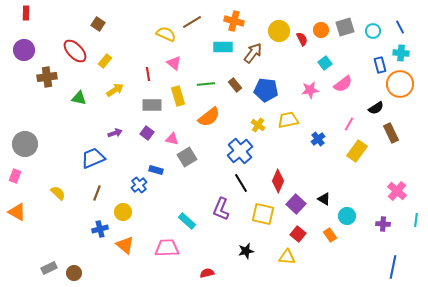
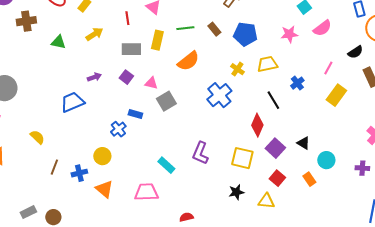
yellow rectangle: (178, 96) -> (157, 40), turned 30
black line: (241, 183) -> (273, 100), moved
brown line: (97, 193) -> (54, 167), moved
black star: (246, 251) -> (236, 192), moved

